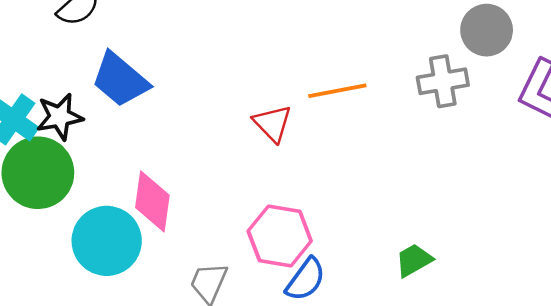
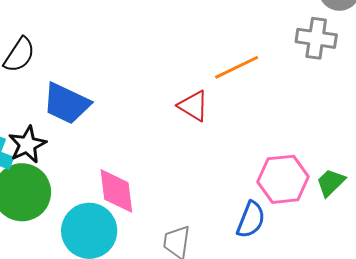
gray cross: (443, 81) -> (316, 38), turned 33
pink hexagon: (280, 236) -> (283, 179), moved

